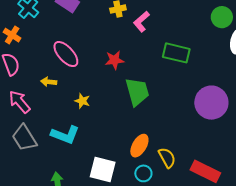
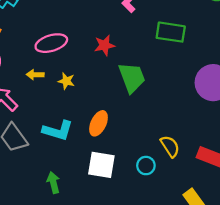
pink ellipse: (66, 54) -> (51, 43), turned -60
yellow star: (82, 101) -> (66, 81), moved
orange ellipse: (139, 146) -> (98, 123), moved

